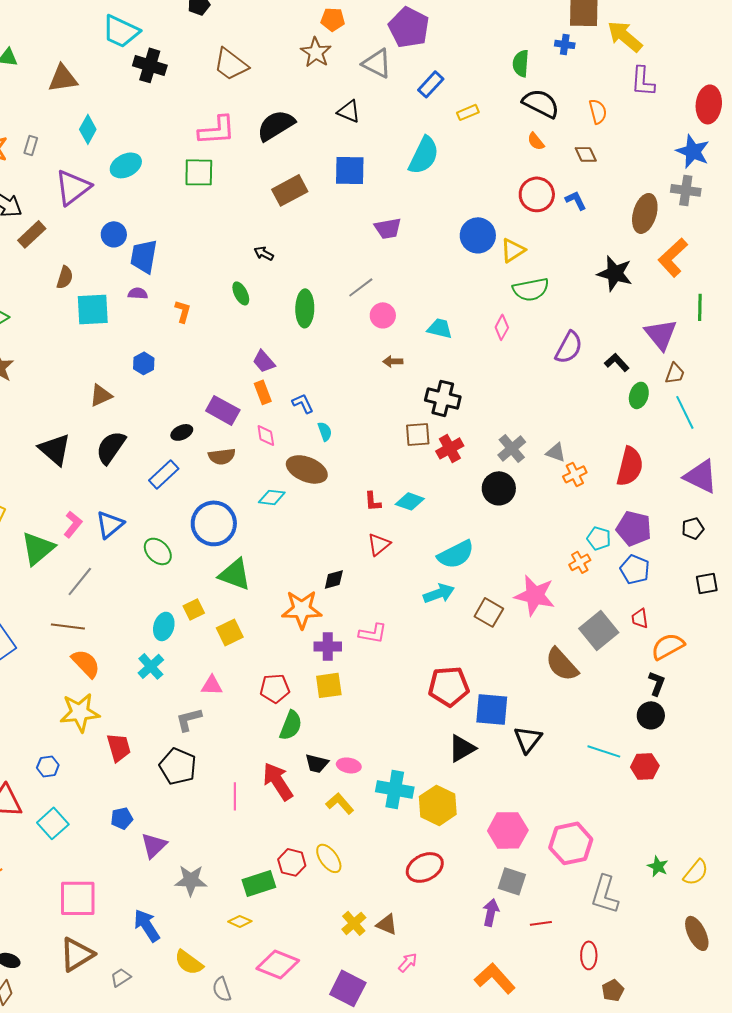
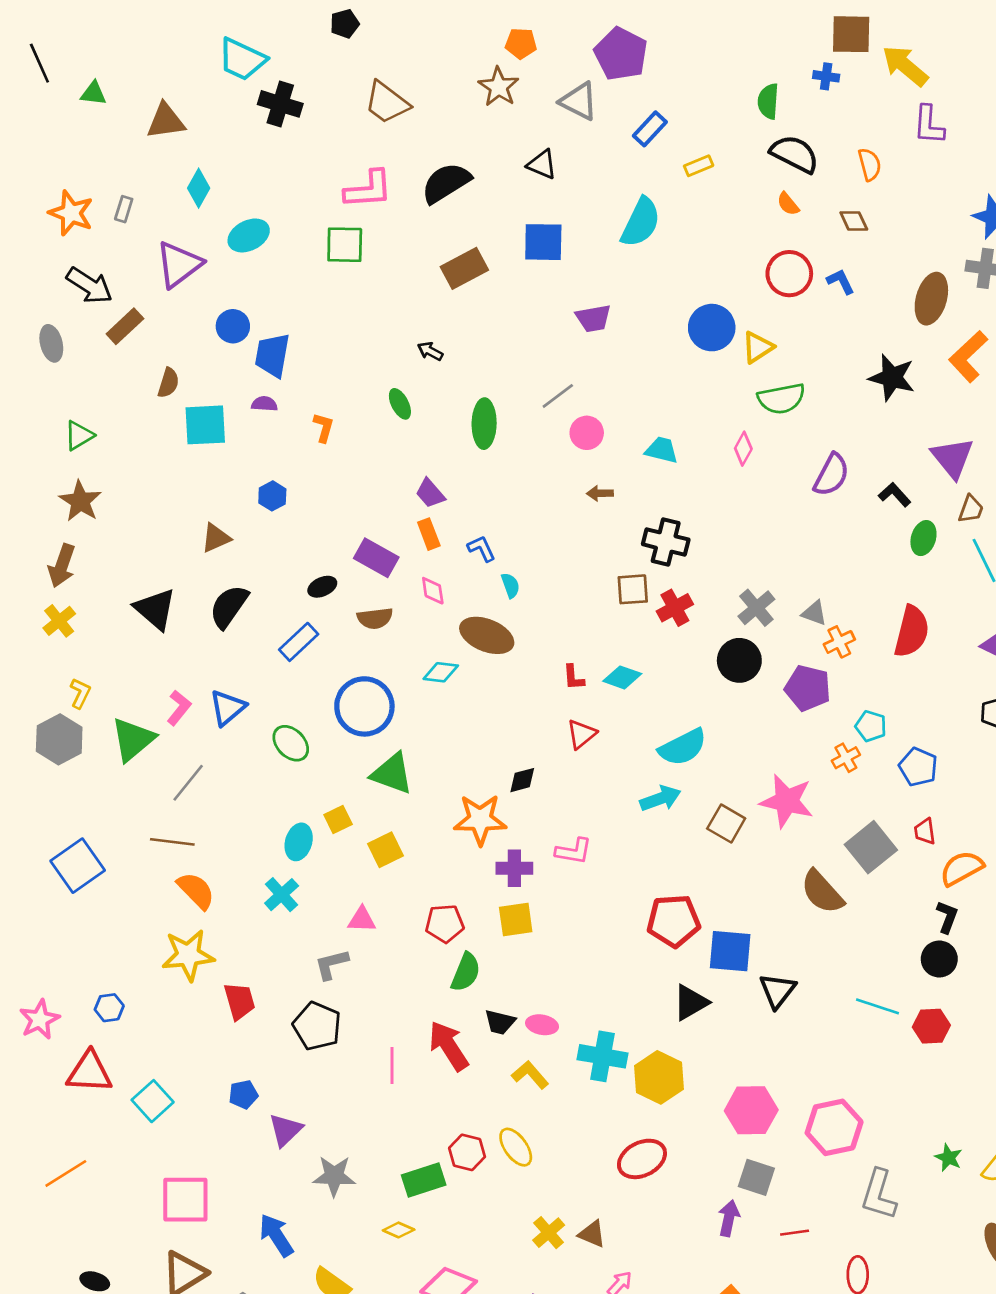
purple pentagon: (634, 528) -> (808, 688), moved
blue hexagon: (48, 766) -> (109, 1008), moved

